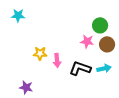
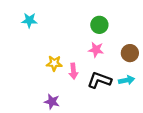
green circle: (100, 25) -> (99, 25), moved
pink star: (87, 41) -> (96, 50), moved
purple star: (26, 87) -> (52, 102), moved

